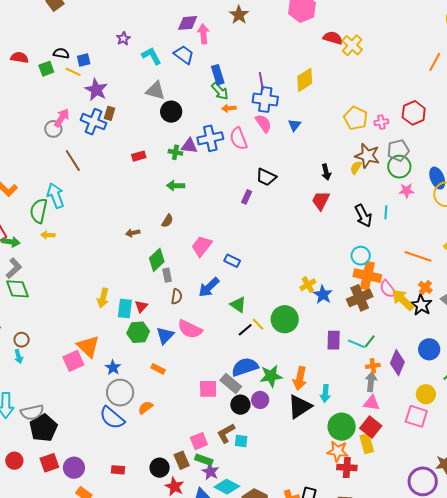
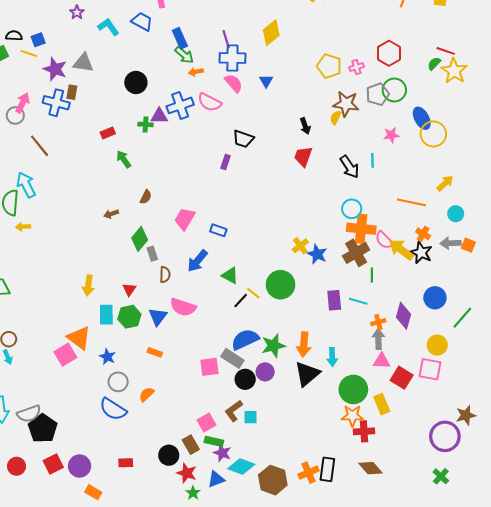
gray triangle: (155, 91) -> (83, 63), moved
pink semicircle: (238, 139) -> (210, 102), turned -35
green circle: (399, 167) -> (394, 90), moved
green arrow: (176, 186) -> (124, 159), moved, turned 60
cyan rectangle: (125, 309) -> (106, 315), moved
green line: (370, 341) -> (372, 275), moved, turned -32
gray circle: (120, 393) -> (118, 382), size x0.7
red square: (371, 427) -> (402, 378), moved

